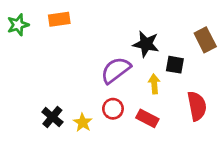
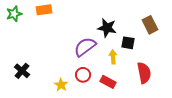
black cross: (52, 117) -> (22, 71), moved

